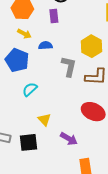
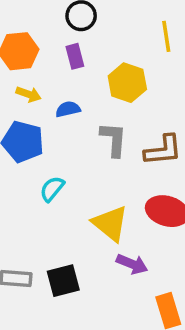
yellow hexagon: (92, 46) -> (127, 83), moved
yellow triangle: (44, 120) -> (110, 223), moved, size x1.6

